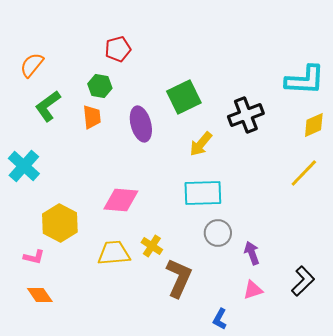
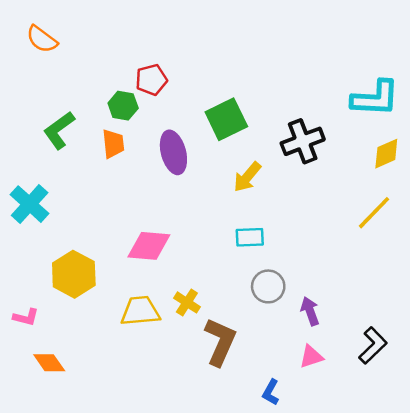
red pentagon: (118, 49) -> (151, 80), moved
orange semicircle: (32, 65) -> (42, 39), moved, turned -92
cyan rectangle: (203, 193) -> (250, 237), size x0.6
pink L-shape: (34, 257) -> (26, 317), moved

